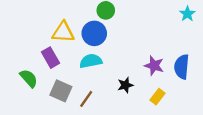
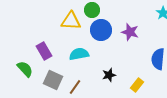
yellow triangle: (63, 32) -> (71, 21), moved
blue circle: (94, 33) -> (101, 30), moved
purple star: (154, 66) -> (130, 32), moved

